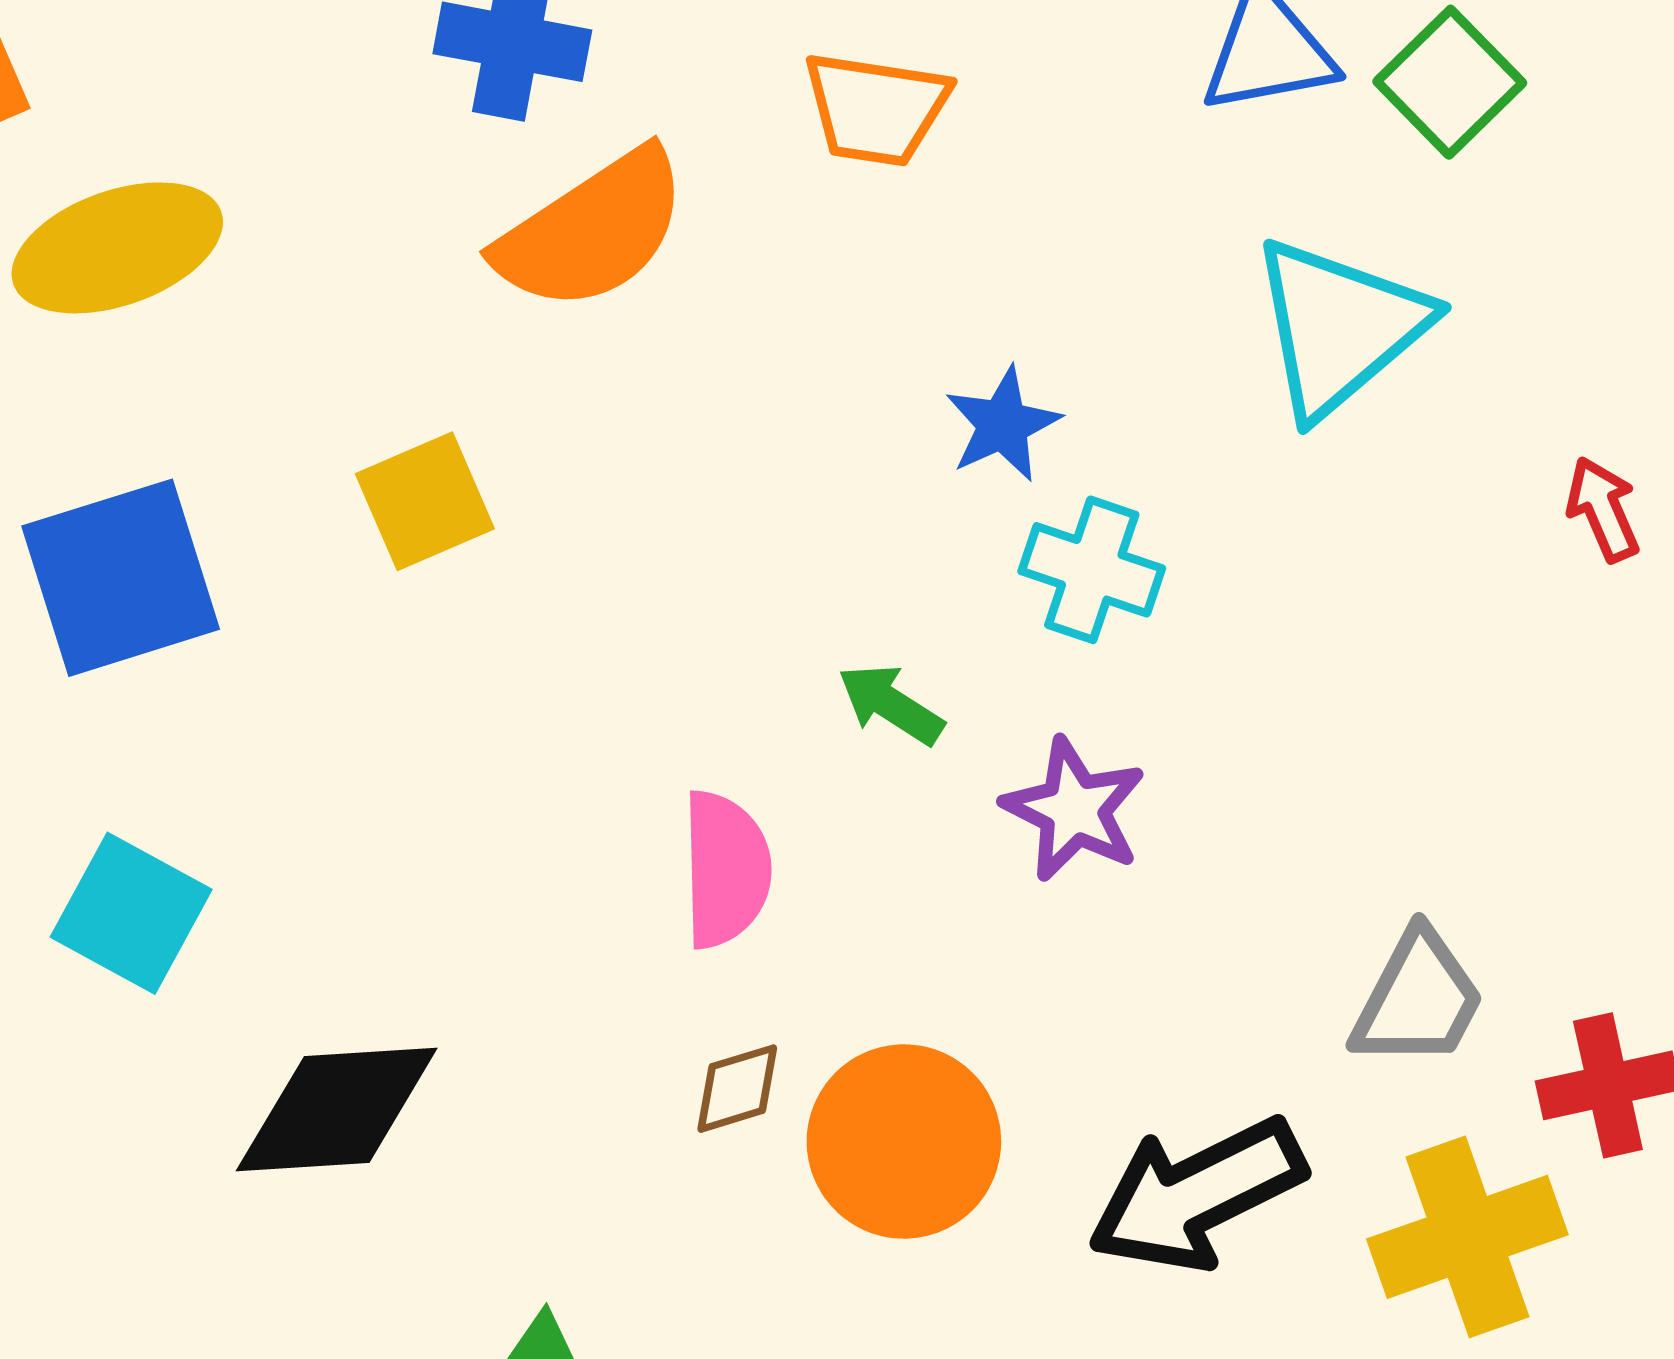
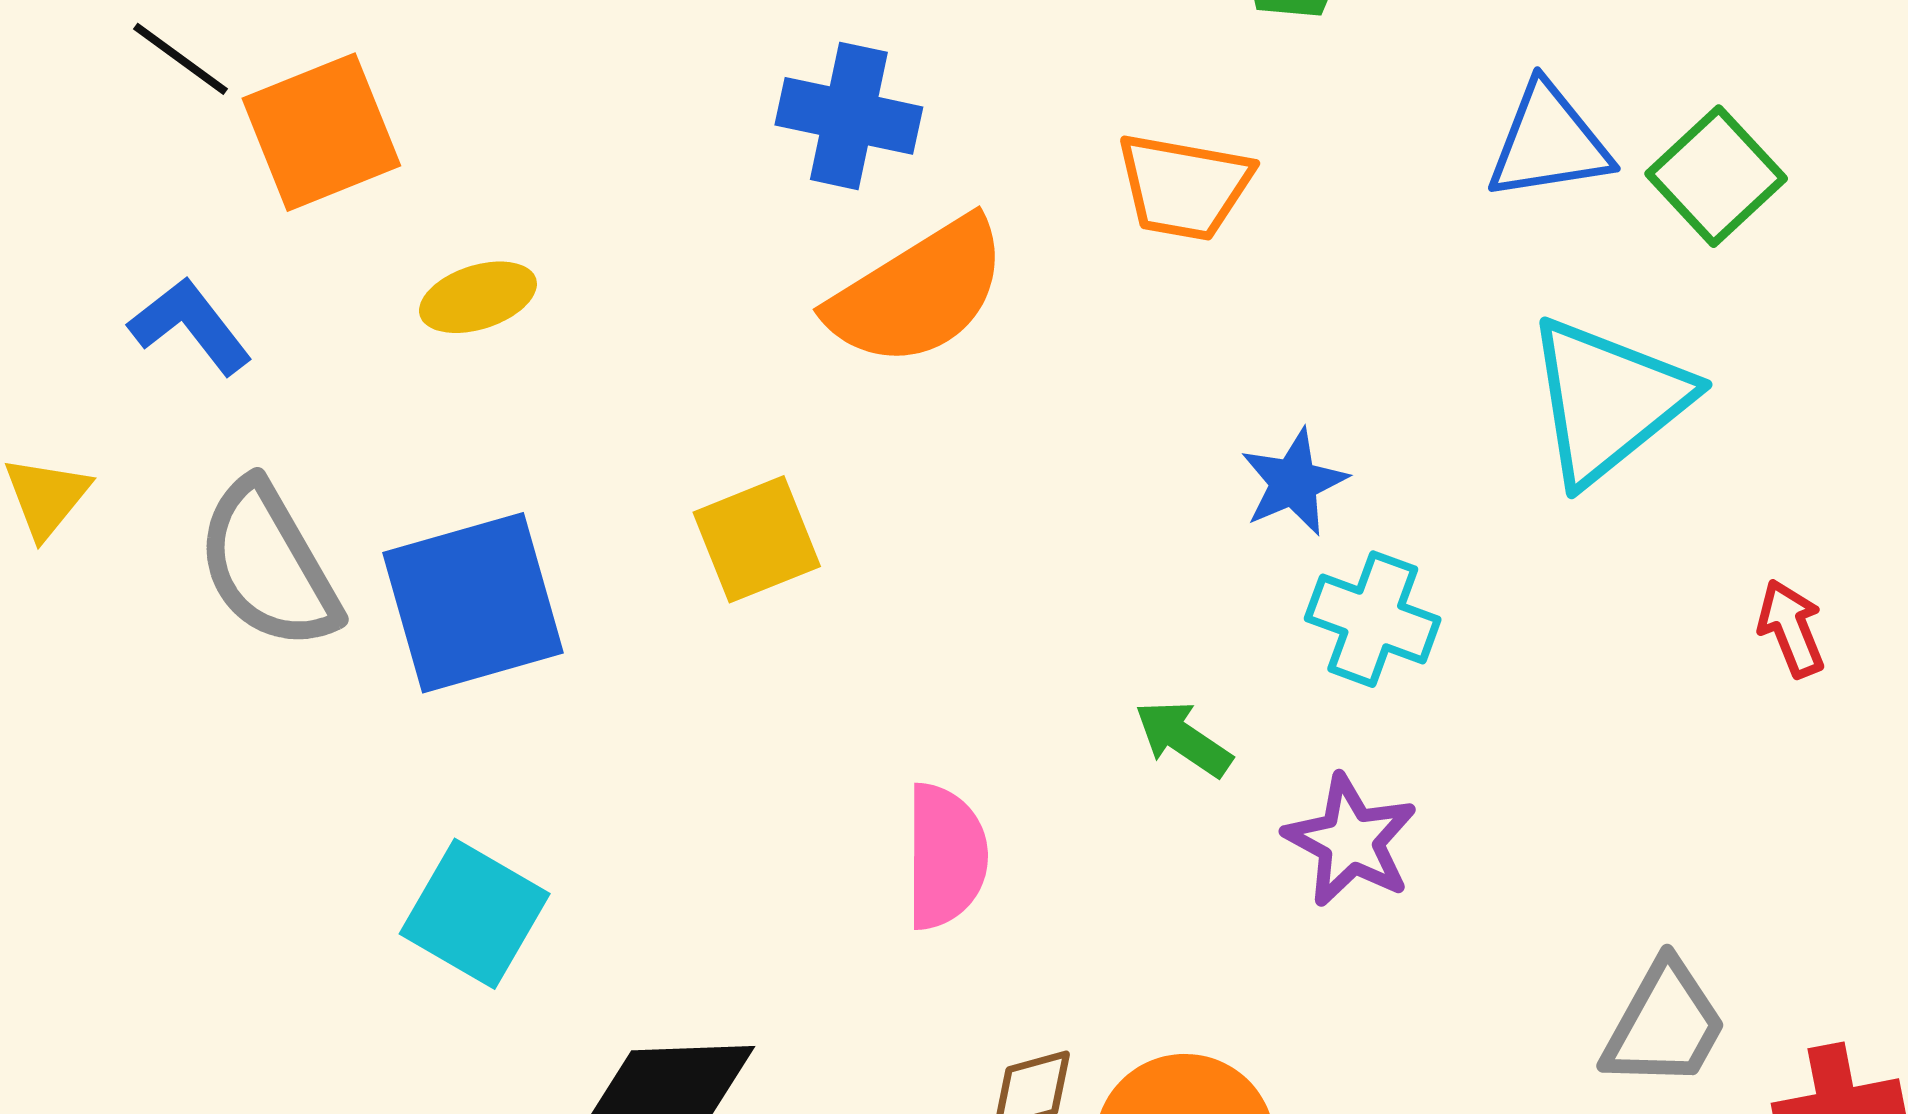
yellow ellipse: (117, 248) -> (478, 297), size x0.6
red arrow: (1603, 509) -> (1791, 628), moved
pink semicircle: (726, 869) -> (945, 856), moved

